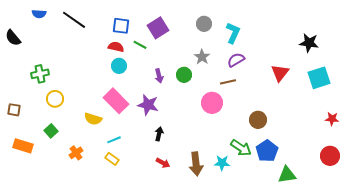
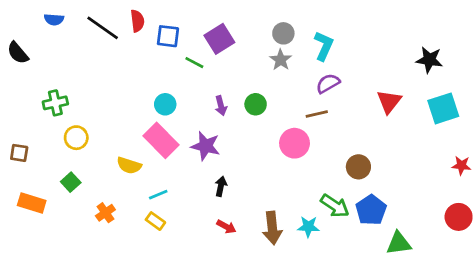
red semicircle: (116, 47) -> (137, 21), moved, turned 70
gray star: (202, 57) -> (281, 60), moved
cyan circle: (119, 66) -> (165, 104), moved

